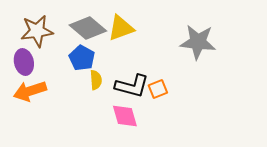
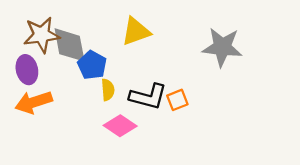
gray diamond: (88, 28) -> (70, 45), moved, turned 39
pink diamond: (125, 116) -> (120, 126), moved, turned -40

